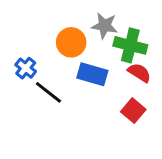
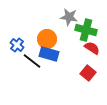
orange circle: (71, 42) -> (47, 39), moved
blue rectangle: (92, 74) -> (49, 54), moved

